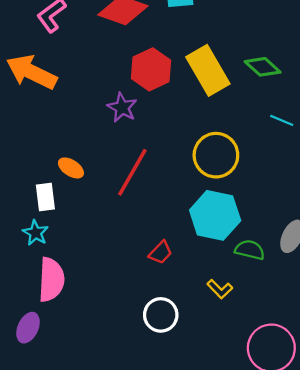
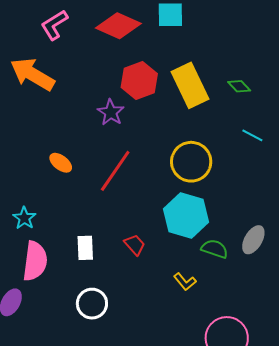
green diamond: (263, 67) -> (239, 86), size x0.7
white rectangle: (45, 197) -> (85, 248), moved
red trapezoid: (161, 252) -> (135, 245), turned -90
white circle: (161, 315) -> (92, 304), moved

